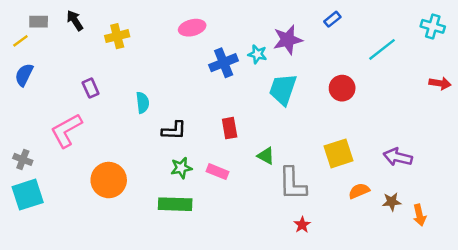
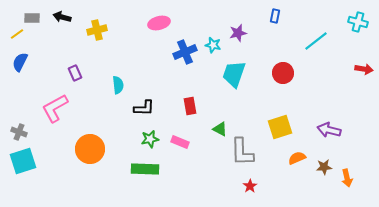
blue rectangle: (332, 19) -> (275, 16), turned -40
black arrow: (75, 20) -> (62, 17), turned -42
purple star: (288, 40) -> (238, 33), size x0.7

